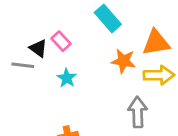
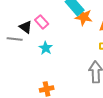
orange star: (123, 61) -> (84, 17), moved

